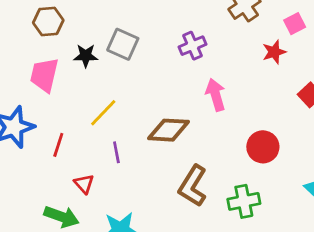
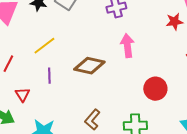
brown L-shape: (193, 186) -> (92, 120), moved, size x0.7

